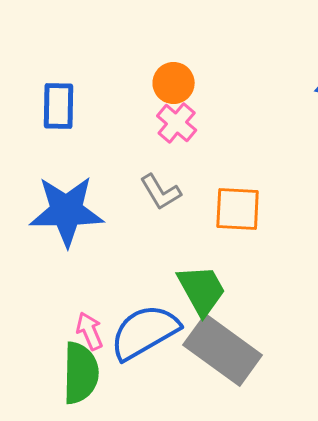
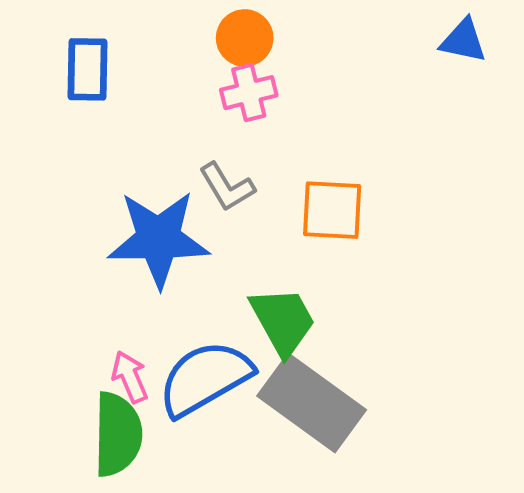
pink cross: (177, 123) -> (249, 93), turned 36
blue star: (67, 211) -> (159, 239), moved

